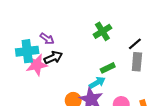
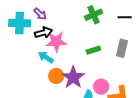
black line: (135, 44) -> (125, 17), moved, turned 32
pink star: (37, 65) -> (56, 42), moved
cyan arrow: (97, 83) -> (46, 57), moved, turned -126

